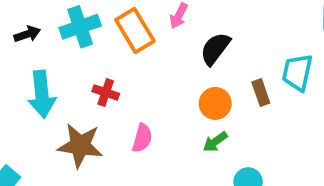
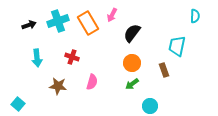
brown rectangle: (261, 92) -> (164, 70), moved
cyan arrow: (42, 94) -> (37, 58), size x0.7
brown star: (80, 145) -> (58, 86), size x0.7

